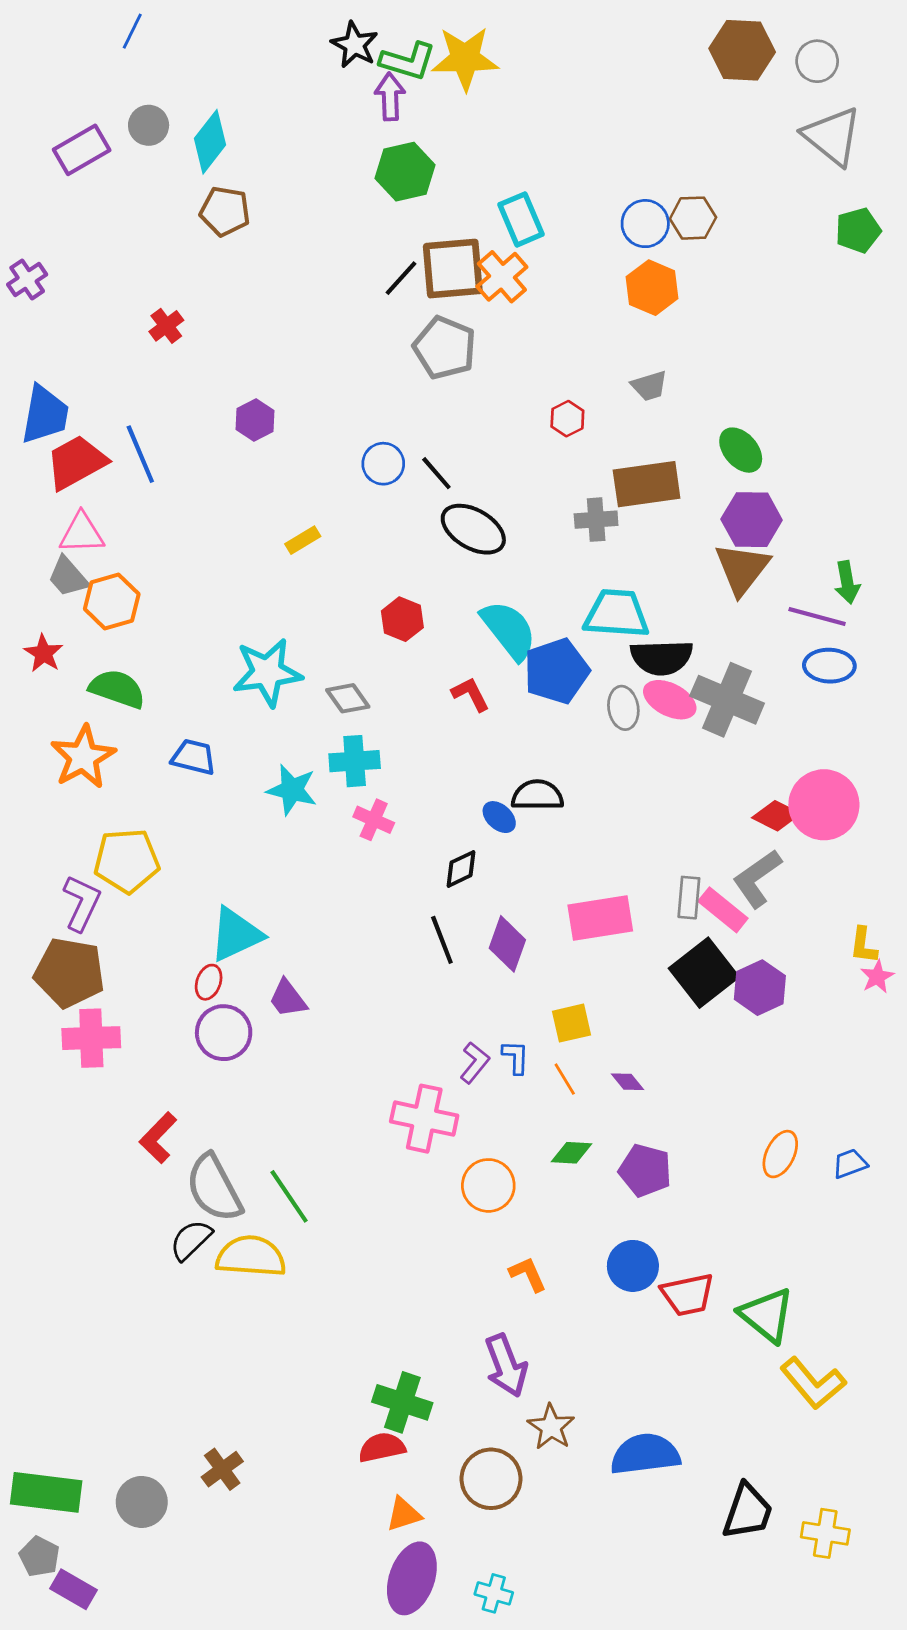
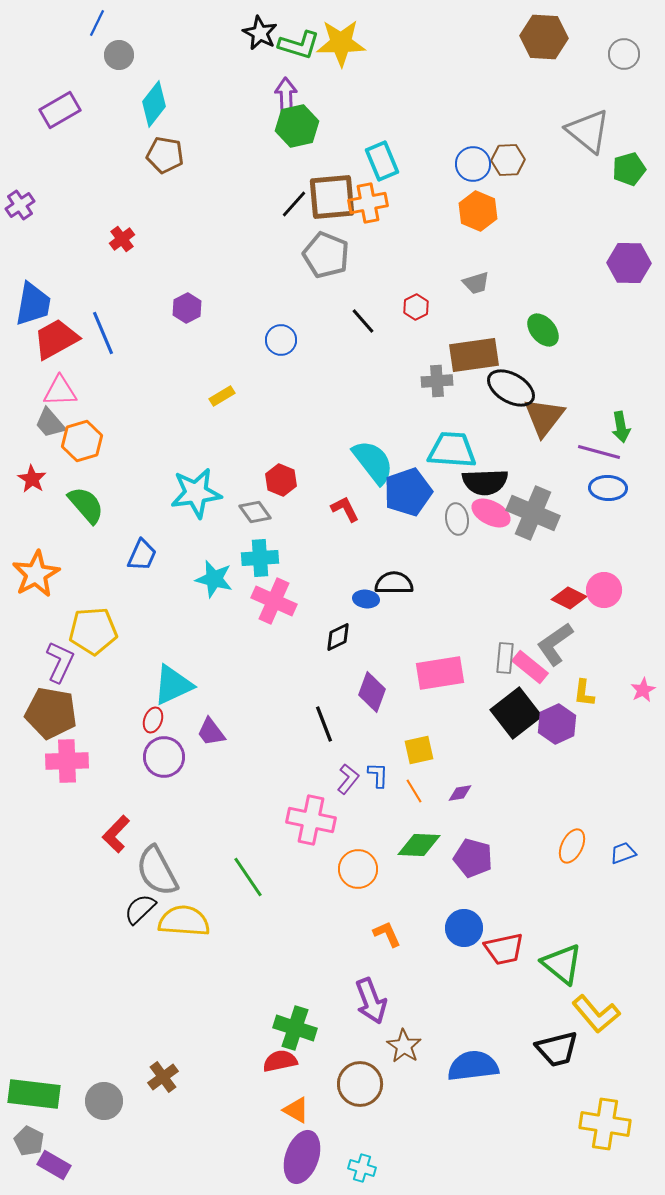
gray circle: (817, 61) -> (624, 54), moved
purple arrow: (390, 97) -> (286, 95), moved
gray circle: (149, 125) -> (119, 55), moved
gray triangle: (832, 136) -> (588, 131), moved
orange cross: (502, 277) -> (368, 203), turned 30
black line: (436, 473) -> (363, 321), moved
purple hexagon: (752, 520) -> (629, 263), moved
black ellipse: (473, 529) -> (511, 388), moved
red hexagon: (402, 619) -> (281, 480), moved
green semicircle: (117, 689) -> (86, 505), turned 30
orange star: (83, 757) -> (36, 574), moved
blue trapezoid: (194, 757) -> (142, 555), turned 100
pink circle: (824, 805) -> (604, 590), size x0.7
blue ellipse: (499, 817) -> (366, 599), turned -35
pink cross: (374, 820) -> (274, 601), size x1.5
black line: (442, 940) -> (324, 724), moved
yellow L-shape: (864, 945) -> (584, 693), moved
pink star: (877, 977) -> (643, 690), moved
purple diamond: (627, 1082) -> (460, 793), turned -60
green diamond: (572, 1153) -> (419, 845), size x1.4
green line: (289, 1196) -> (248, 877), moved
black trapezoid: (748, 1512) -> (557, 1049), moved, turned 57
orange triangle: (404, 1514) -> (296, 1110), turned 48
yellow cross: (825, 1533) -> (605, 1124), size x1.4

